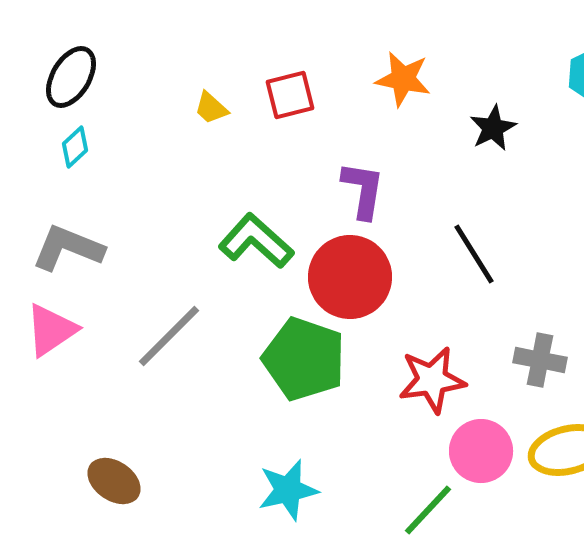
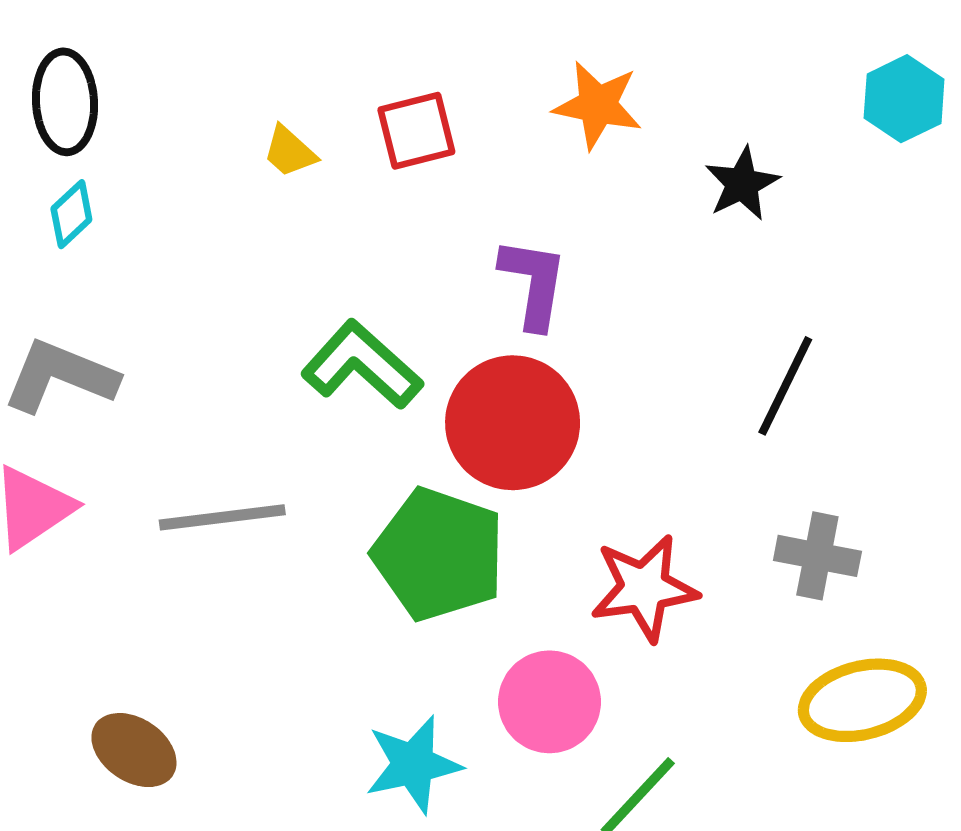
black ellipse: (71, 77) -> (65, 102), turned -34
black line: (474, 254) -> (785, 386), moved, turned 58
gray line: (169, 336) -> (222, 517), turned 38
pink circle: (481, 451) -> (550, 702), moved

